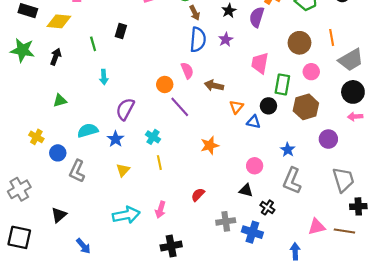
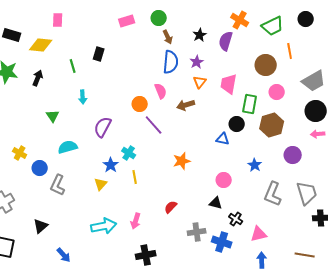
orange line: (332, 37) -> (290, 51), moved
brown arrow: (214, 86) -> (186, 105), turned -30
green triangle: (60, 101) -> (53, 116), moved, turned -48
orange triangle: (236, 107) -> (200, 82), moved
blue star: (116, 139) -> (111, 165), moved
gray L-shape: (292, 181) -> (273, 194), moved
pink triangle: (317, 227) -> (259, 234), moved
brown line: (344, 231) -> (305, 255), moved

